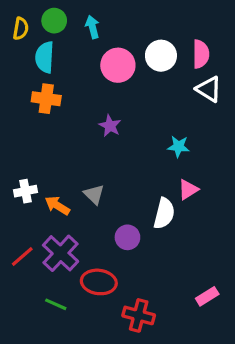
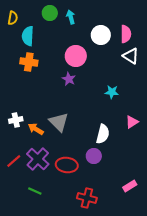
green circle: (54, 21) -> (50, 13), moved
cyan arrow: (92, 27) -> (71, 17), moved
pink circle: (118, 65) -> (76, 56), moved
pink triangle: (188, 190) -> (132, 122), moved
gray triangle: (94, 194) -> (59, 122), size x1.5
purple circle: (127, 237) -> (94, 156), moved
red ellipse: (99, 282) -> (67, 165), moved

